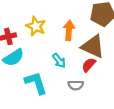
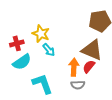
orange arrow: (69, 30) -> (74, 67), moved
cyan arrow: (59, 61) -> (49, 50), moved

